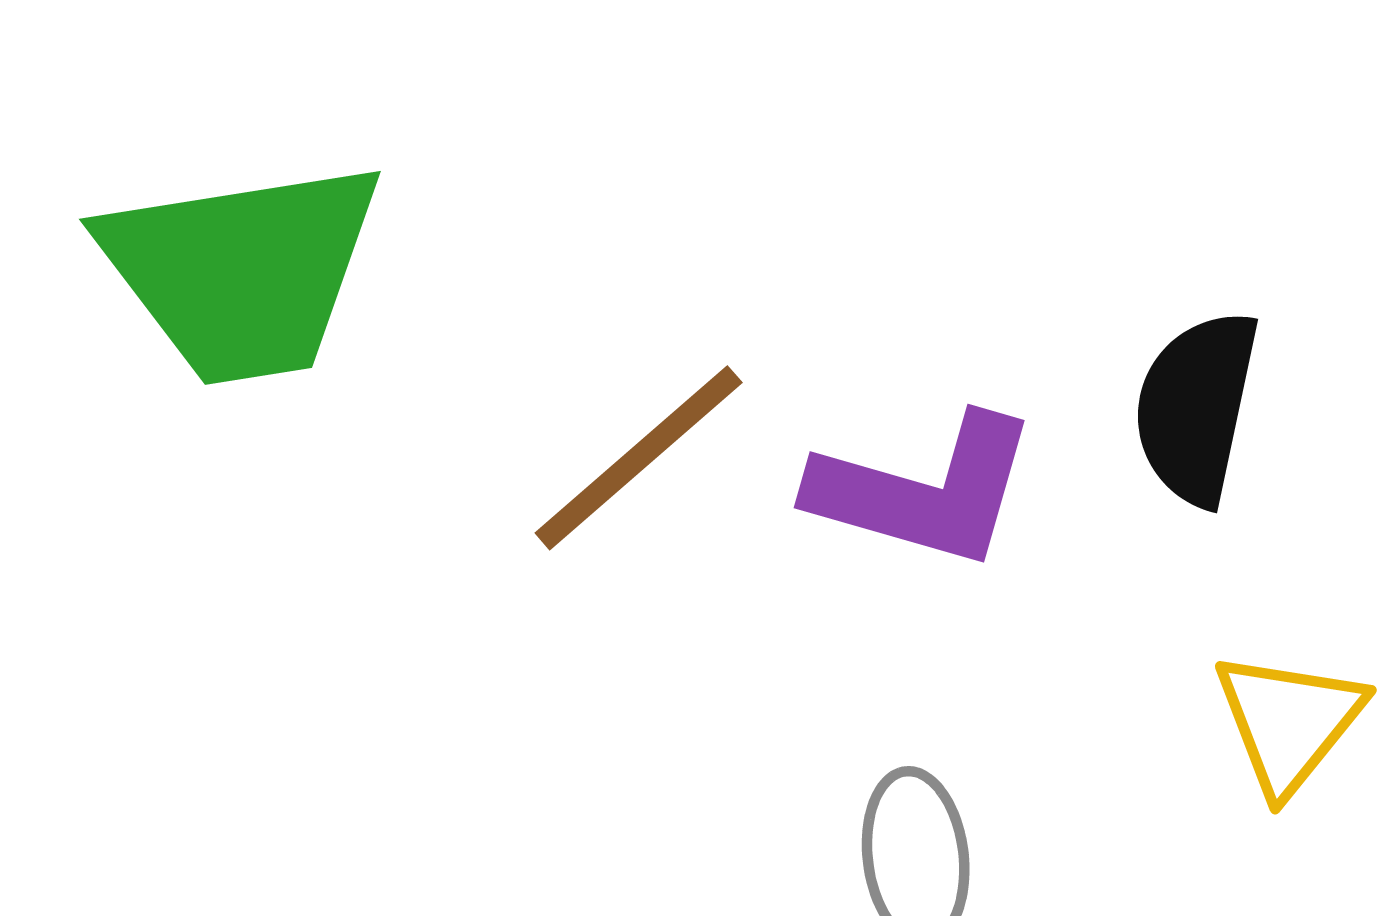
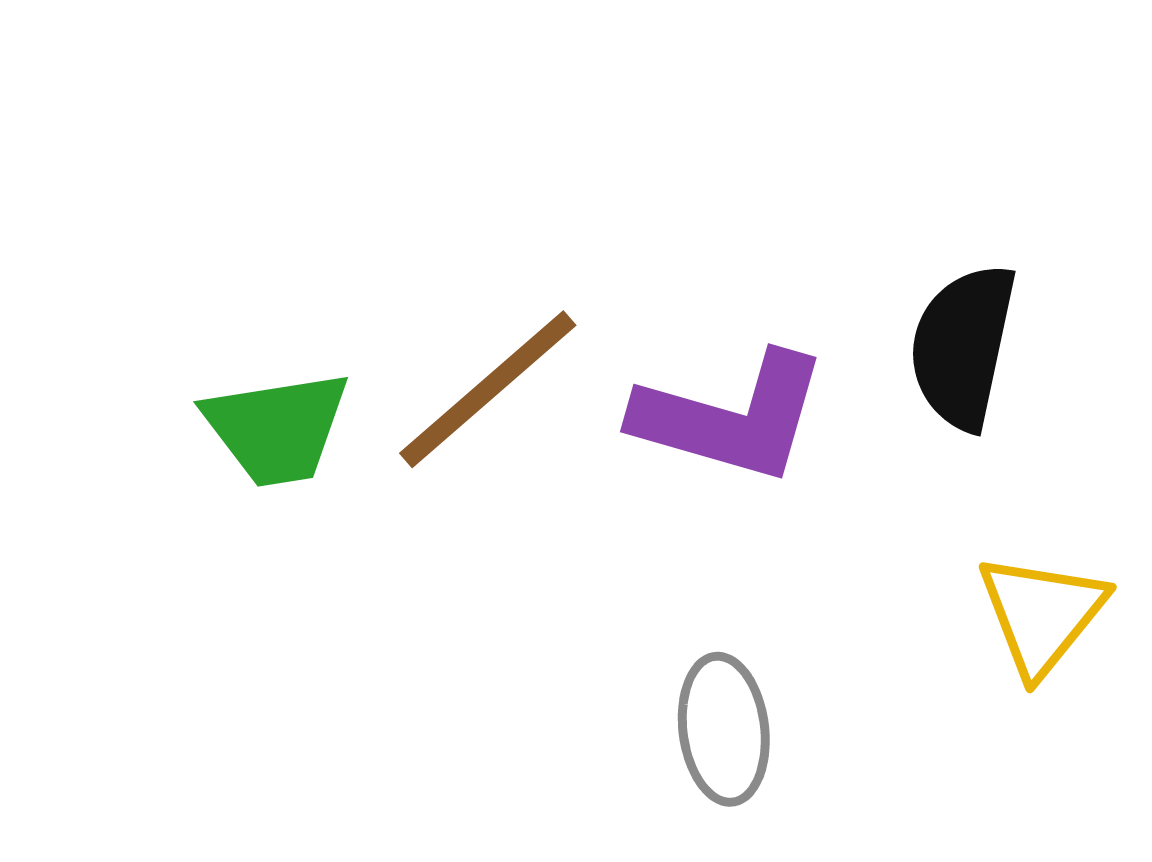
green trapezoid: (242, 271) -> (277, 428), moved, size x0.6

